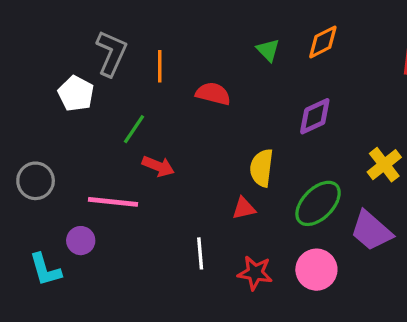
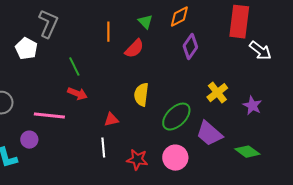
orange line: (160, 66) -> (108, 32), moved
red semicircle: (213, 94) -> (134, 49), moved, turned 120
purple diamond: (315, 116) -> (190, 47), moved, turned -30
green line: (134, 129) -> (74, 67), moved, turned -60
red triangle: (244, 208) -> (111, 120), moved

